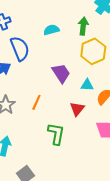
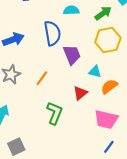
green arrow: (83, 26) -> (103, 13), turned 36
blue semicircle: (20, 49) -> (52, 33), moved

